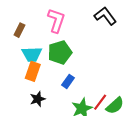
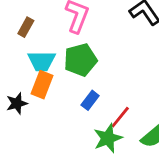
black star: (38, 99) -> (17, 103), moved
red line: (100, 102) -> (120, 117), moved

